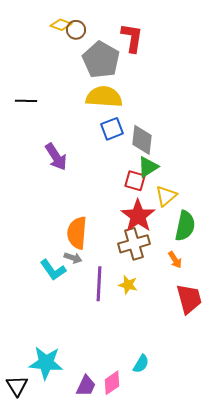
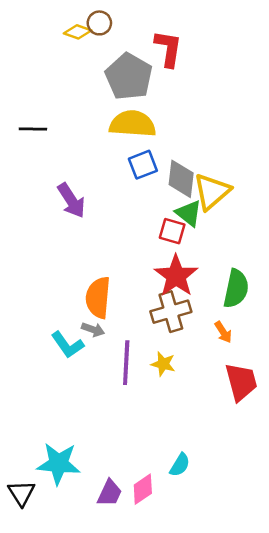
brown circle: (76, 30) -> (99, 23), moved
green triangle: (148, 167) -> (189, 213), turned -50
yellow triangle: (166, 196) -> (212, 192), moved, size x1.4

